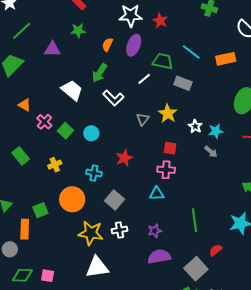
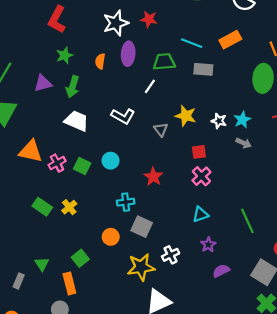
green arrow: (100, 73) -> (73, 87), moved
gray rectangle: (183, 83) -> (203, 69), moved
orange triangle: (25, 105) -> (31, 151), size x1.6
pink cross: (44, 122) -> (57, 163), turned 35
yellow cross: (55, 165) -> (69, 207), moved
pink cross: (166, 170) -> (201, 176), turned -30
cyan triangle: (157, 194) -> (200, 214), moved
orange circle: (72, 199) -> (111, 237), size x0.6
gray square: (114, 200) -> (142, 227), moved
purple semicircle: (159, 257) -> (221, 271), size x0.7

